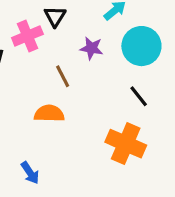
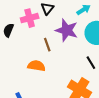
purple star: (91, 48) -> (67, 30), size x1.6

